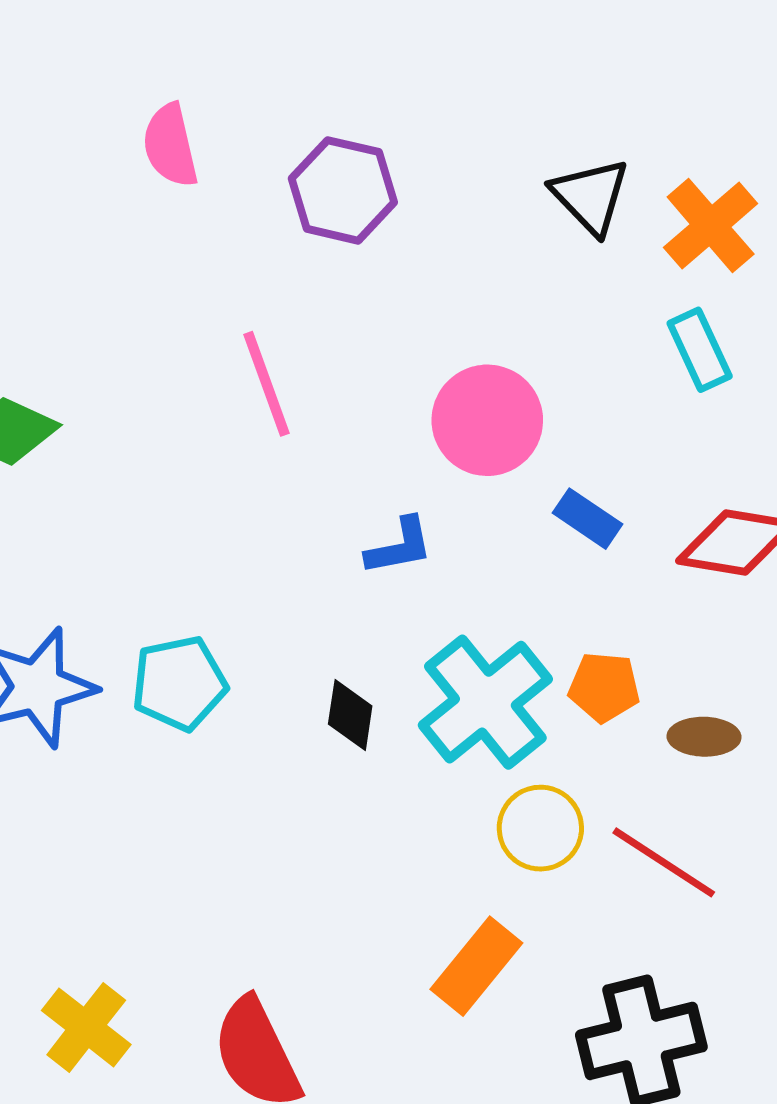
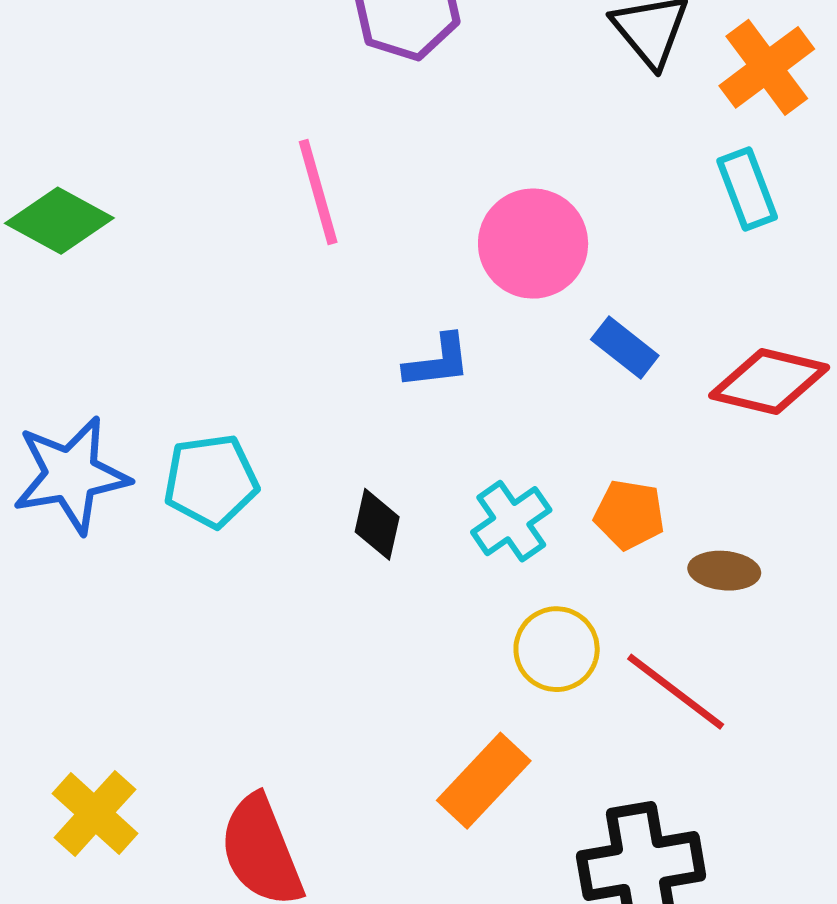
cyan cross: (485, 702) -> (511, 521), size x0.6

